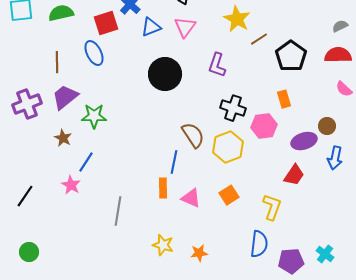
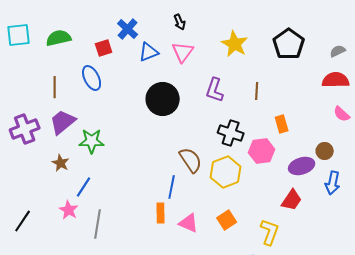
red square: (106, 23) -> (104, 48), size x0.7
brown line: (259, 39) -> (257, 91), moved, turned -54
black pentagon: (291, 56) -> (289, 44), moved
gray line: (118, 211) -> (98, 224), moved

